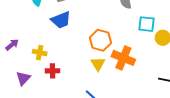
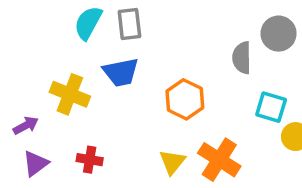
orange hexagon: (100, 40) -> (185, 99), moved
purple arrow: (12, 45) -> (26, 125), moved
yellow cross: (40, 53) -> (70, 94), moved, size x1.5

